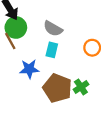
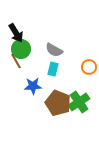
green cross: (81, 87) -> (79, 102), size x1.5

